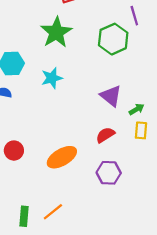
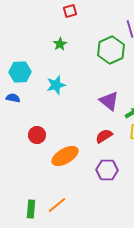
green star: (56, 32) -> (60, 44), size x0.5
red circle: (14, 151) -> (37, 135), moved

